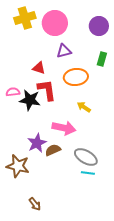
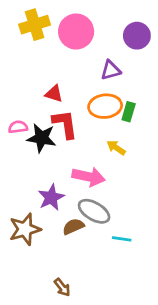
purple triangle: (64, 51) -> (111, 70), moved
green rectangle: (102, 59) -> (129, 112), moved
brown semicircle: (53, 150) -> (73, 226), moved
gray ellipse: (86, 157) -> (94, 211), moved
brown star: (18, 166) -> (25, 229), turned -30
brown arrow: (35, 204) -> (62, 287), moved

